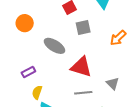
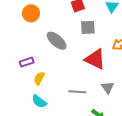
red triangle: (81, 67) -> (95, 59), moved
yellow semicircle: (37, 92) -> (39, 78), moved

